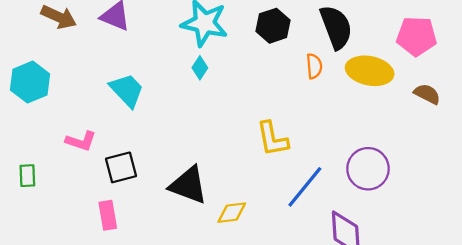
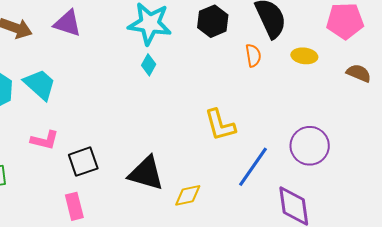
yellow ellipse: (370, 71) -> (304, 56), size x0.6
cyan trapezoid: (127, 90) -> (40, 84), moved

